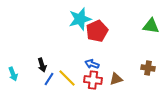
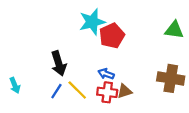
black arrow: (42, 65) -> (59, 63), moved, size x1.5
brown cross: (148, 68) -> (171, 78), size x1.6
brown triangle: (116, 79) -> (125, 91), moved

